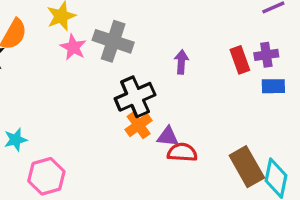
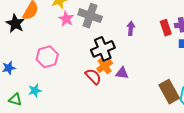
cyan star: (16, 140) -> (35, 91), moved
red semicircle: (182, 152) -> (93, 76), moved, turned 42
pink hexagon: (46, 176) -> (47, 57), moved

